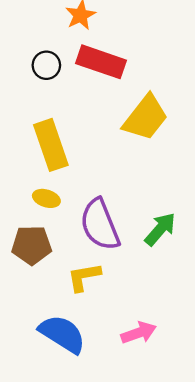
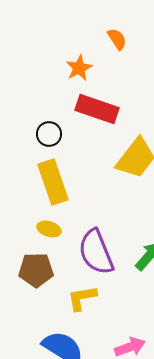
black circle: (46, 65) -> (49, 134), moved

